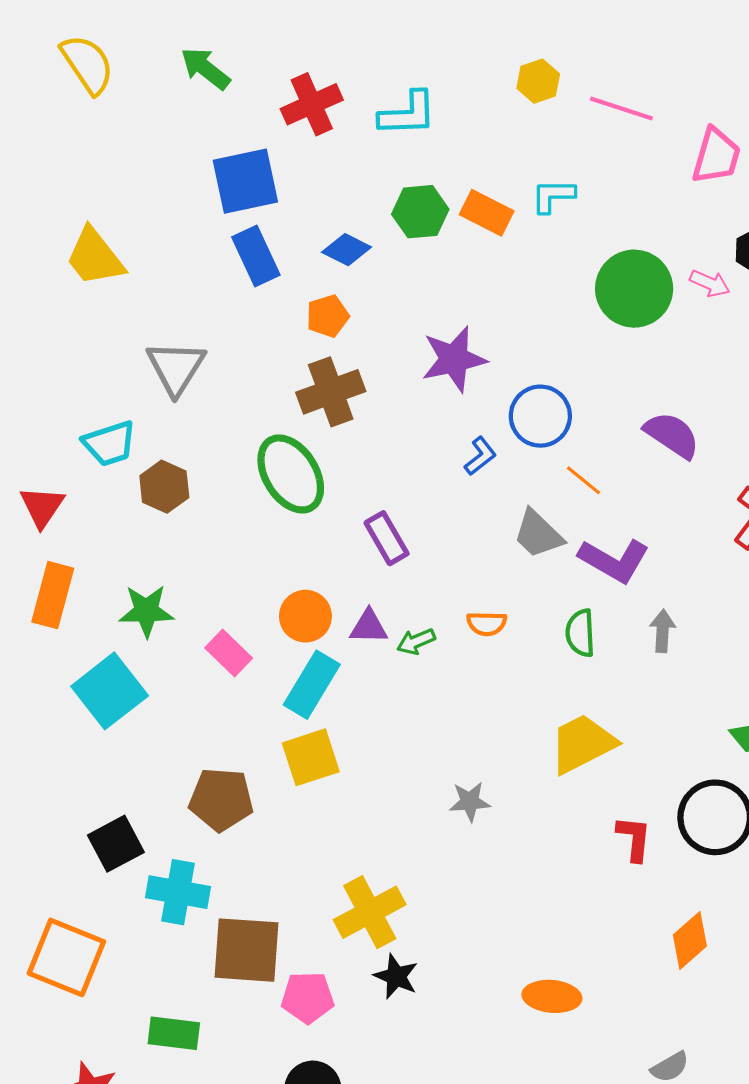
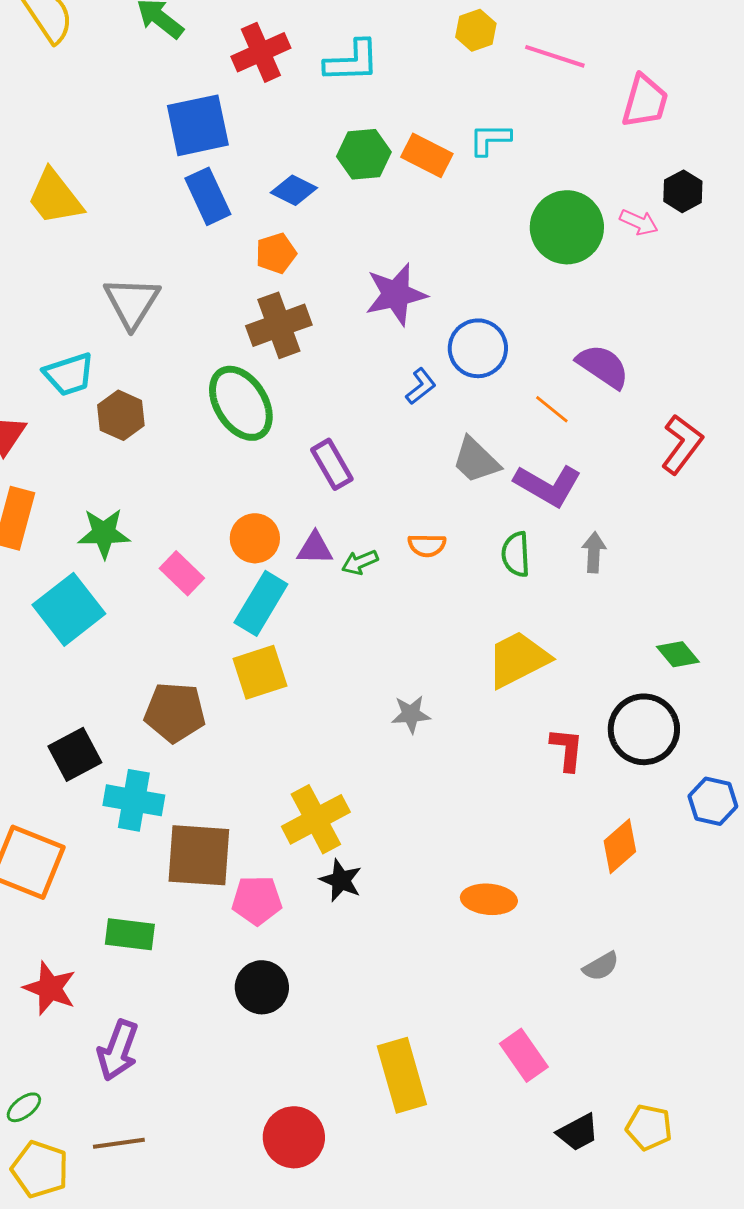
orange line: (584, 480) -> (552, 409), moved

